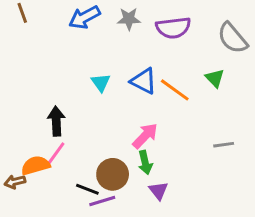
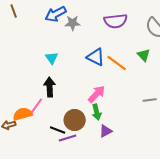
gray star: (129, 19) -> (73, 23), moved
cyan triangle: (101, 83) -> (52, 58), moved
black arrow: (56, 121) -> (50, 87), moved
purple triangle: (158, 191) -> (106, 131), turned 40

